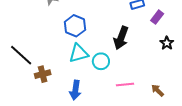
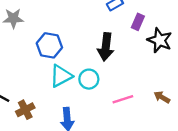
purple rectangle: (157, 17) -> (138, 22), moved
black star: (167, 43) -> (160, 40), size x1.5

